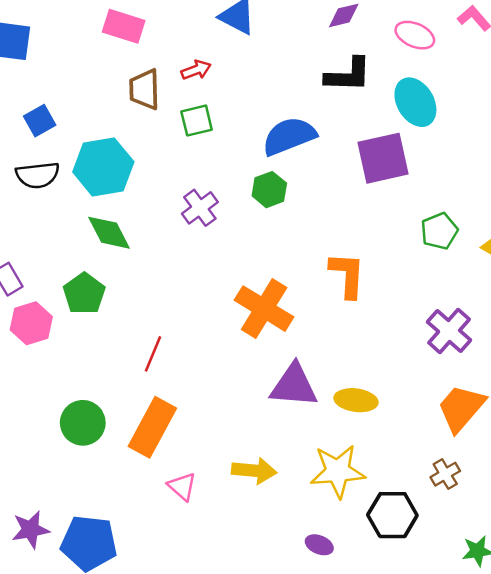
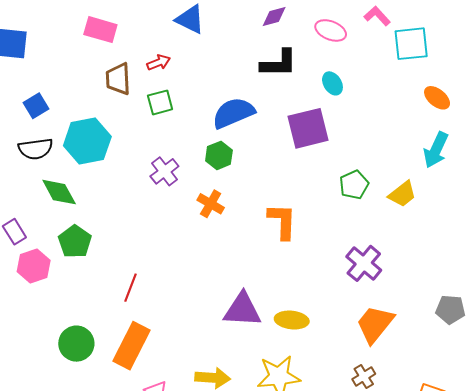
cyan ellipse: (415, 102) -> (332, 83), size x0.6
green diamond: (109, 233) -> (59, 192), moved
orange cross: (264, 309) -> (211, 204), moved, size x0.6

